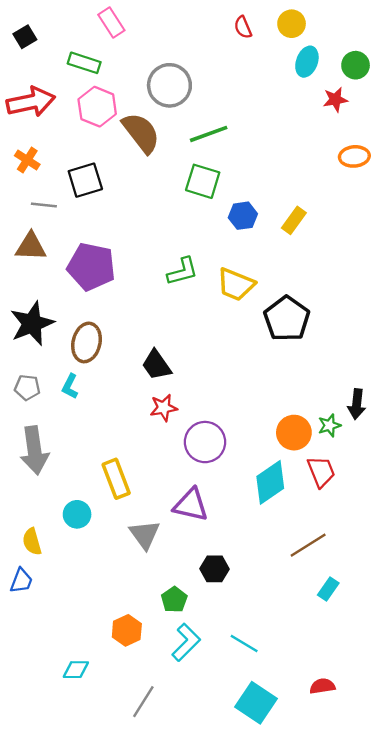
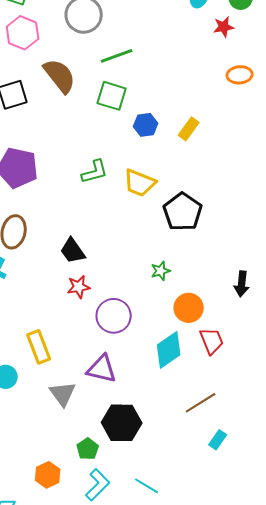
brown semicircle: (141, 133) -> (60, 76), moved
green star: (329, 425) -> (161, 271), moved
black hexagon: (215, 569) -> (122, 423), size x1.6

